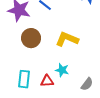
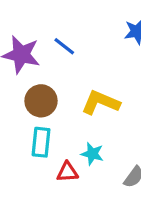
cyan rectangle: (24, 79) -> (41, 142), moved

